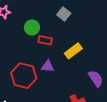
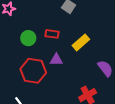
green circle: (32, 28) -> (28, 38), moved

